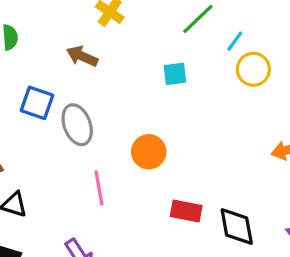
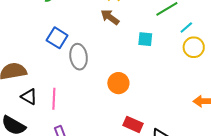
brown arrow: (82, 56) -> (110, 17), moved
pink line: (99, 188) -> (54, 99), moved

